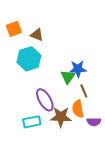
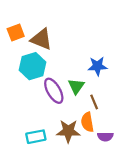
brown triangle: (37, 35) -> (41, 39), size x1.5
blue star: (78, 69) -> (97, 66), moved
purple ellipse: (45, 100) -> (54, 91), moved

